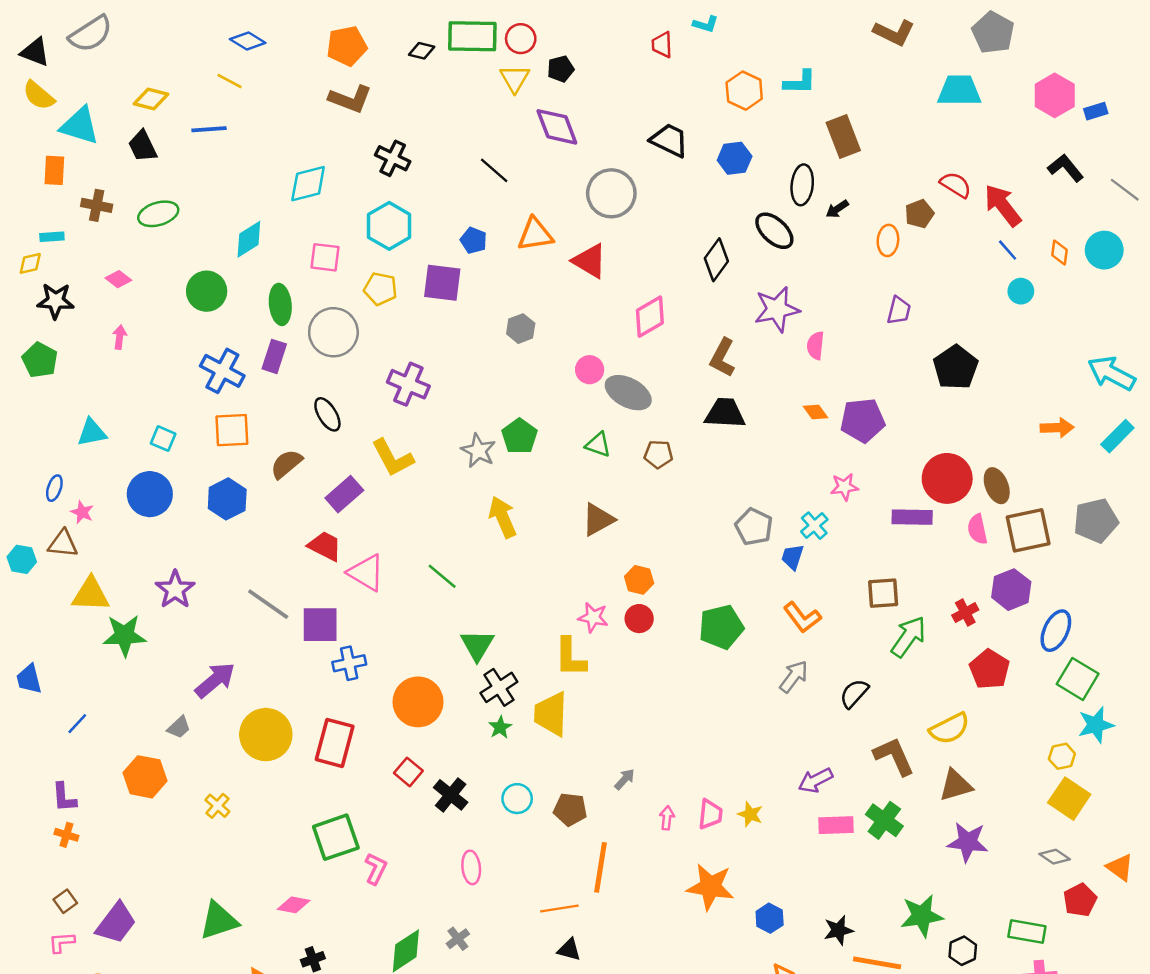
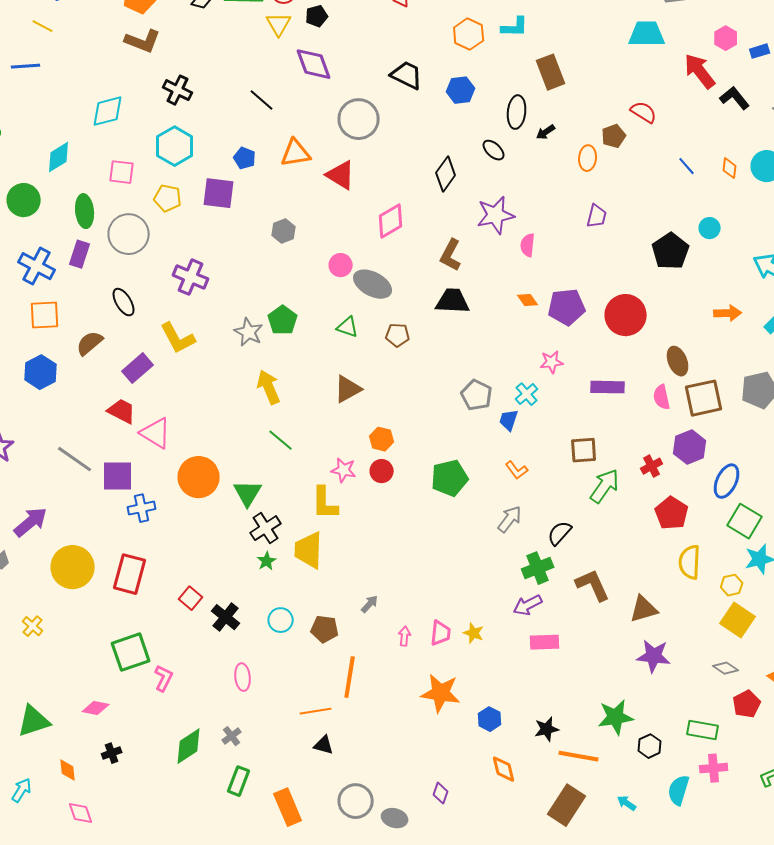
pink hexagon: (1055, 95) -> (726, 38), size x0.7
red arrow: (1003, 205) -> (700, 71), moved
black ellipse: (774, 231) -> (494, 150), size x0.7
cyan circle: (1021, 291) -> (710, 228), moved
black pentagon: (956, 367) -> (671, 251), moved
red circle: (947, 478) -> (626, 315), moved
green line: (442, 576) -> (281, 440), moved
orange L-shape: (802, 617) -> (517, 470), size x0.7
orange circle: (418, 702) -> (199, 477), moved
yellow semicircle: (950, 728) -> (690, 562), moved, turned 120
green cross: (884, 820) -> (538, 568), moved, turned 32

